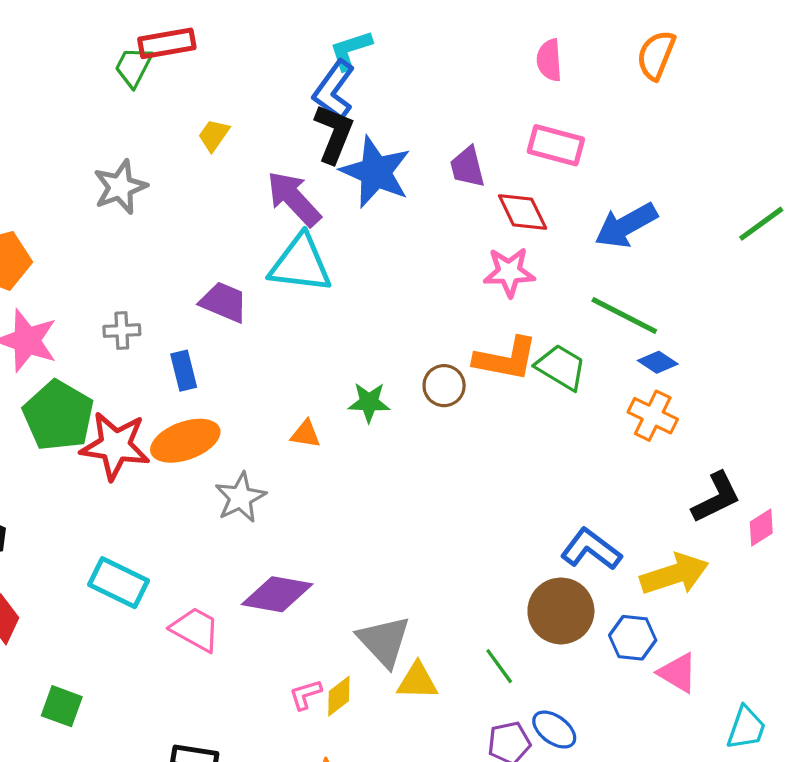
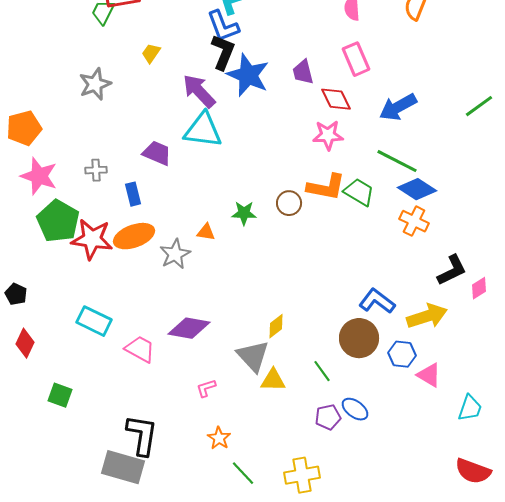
blue L-shape: (334, 90) -> (223, 26), turned -57
pink rectangle: (556, 145) -> (356, 59), turned 52
blue diamond: (658, 362) -> (417, 189), size x1.6
gray star: (240, 497) -> (175, 254), moved
yellow diamond: (339, 696) -> (276, 326), moved

